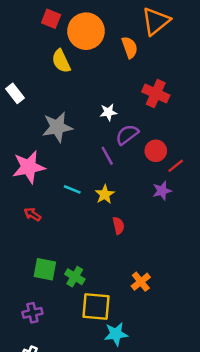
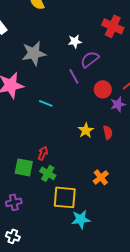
red circle: (156, 151) -> (103, 89), moved
yellow star: (105, 194) -> (86, 130), moved
red arrow: (32, 214) -> (43, 153), moved, turned 80
red semicircle: (118, 226) -> (108, 132), moved

